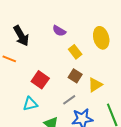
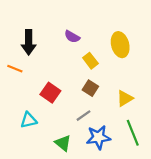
black arrow: (21, 36) -> (29, 42), turned 30
yellow triangle: (95, 85) -> (125, 98), moved
cyan triangle: (30, 104) -> (29, 120), moved

